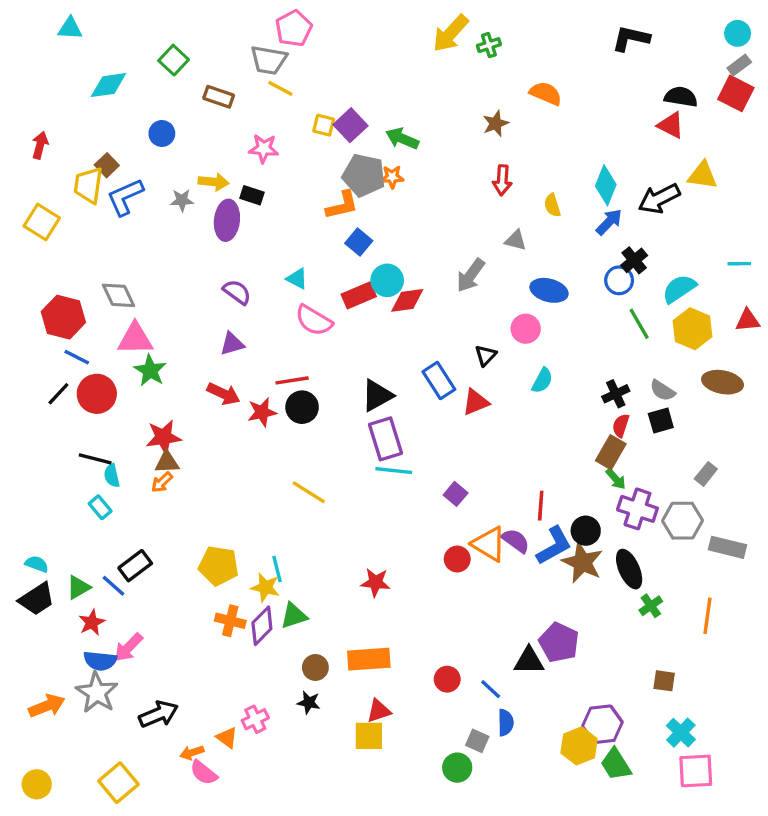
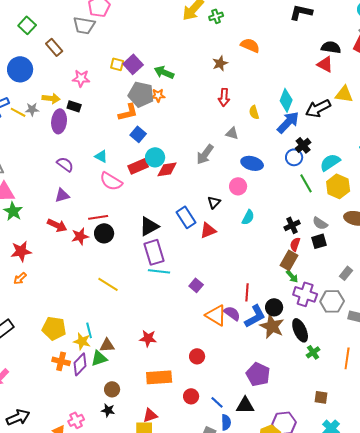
yellow line: (280, 88) -> (18, 112), moved
brown rectangle: (219, 97) -> (54, 47), turned 30
blue circle: (162, 133) -> (20, 69), size x1.6
blue arrow: (609, 222) -> (288, 122), size x1.4
brown triangle: (167, 462) -> (107, 345), moved
red circle: (457, 559) -> (197, 356), moved
orange rectangle: (369, 659) -> (159, 377), moved
black triangle: (529, 661) -> (245, 405), moved

